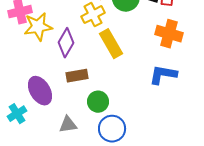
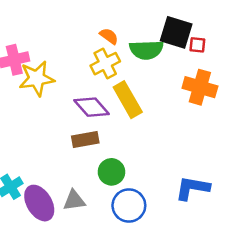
purple diamond: (66, 43) -> (92, 107), moved, turned -72
blue L-shape: (163, 75) -> (192, 188), moved
purple ellipse: (40, 91) -> (39, 203), moved

